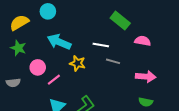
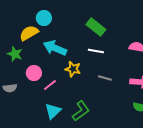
green rectangle: (120, 21) -> (96, 27), moved
yellow semicircle: (19, 23) -> (29, 33), moved
gray line: (113, 61) -> (105, 78), moved

